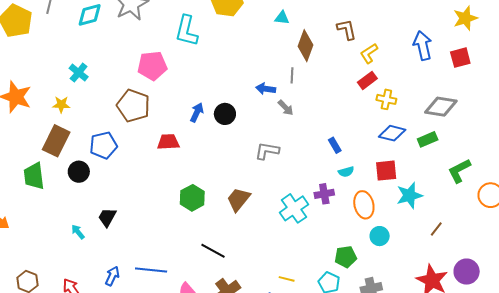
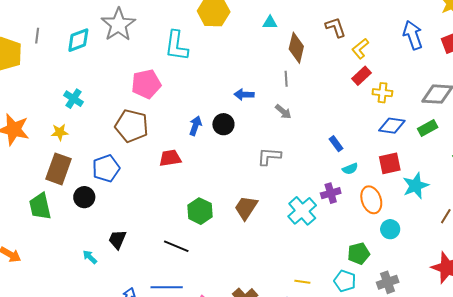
blue arrow: (266, 89) -> (244, 95), moved
black line: (213, 251) -> (176, 246), moved

